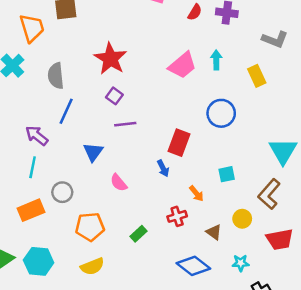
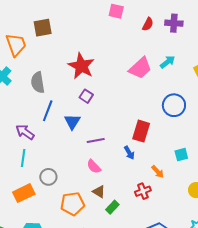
cyan arrow: (216, 60) -> (167, 62), turned 56
purple line: (125, 124) -> (96, 141), moved
blue triangle: (93, 152) -> (72, 122), moved
brown triangle: (214, 232) -> (99, 192), moved

